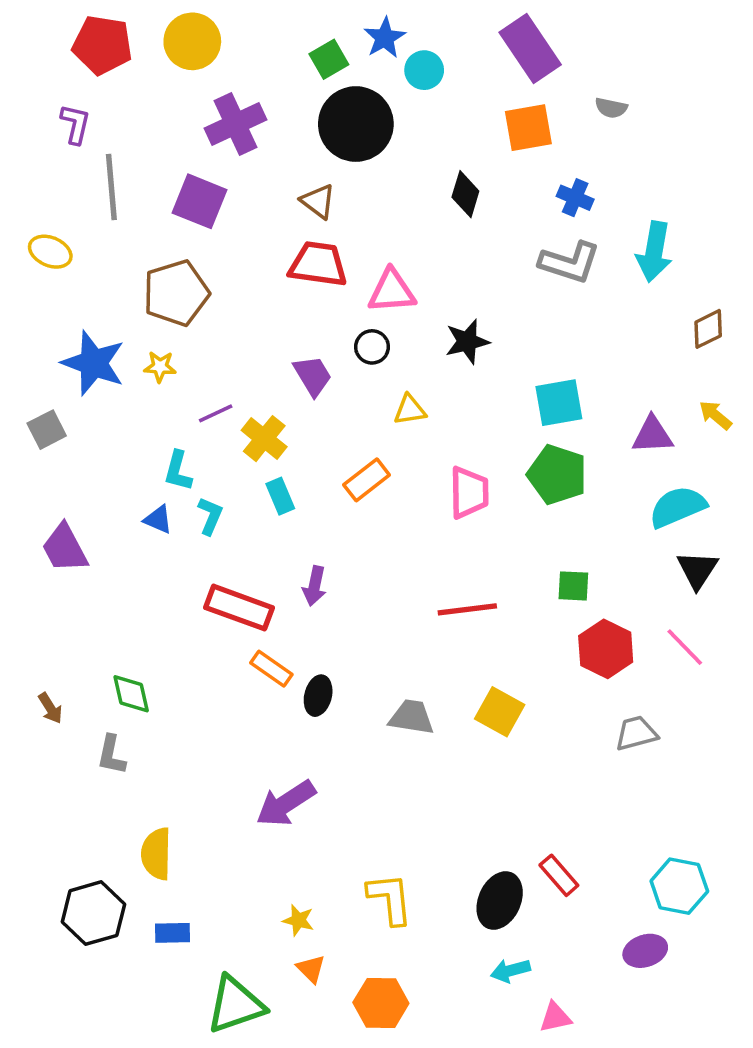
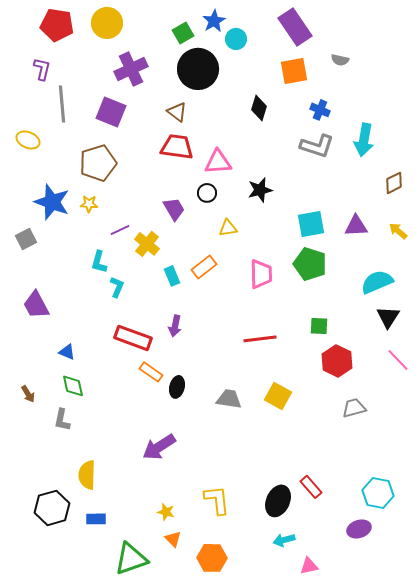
purple triangle: (652, 435) -> (356, 226), moved
cyan rectangle: (280, 496) -> (172, 276), moved
blue triangle: (158, 519) -> (67, 352), moved
pink line: (685, 647) -> (398, 360), moved

